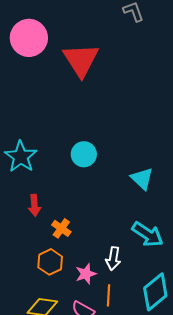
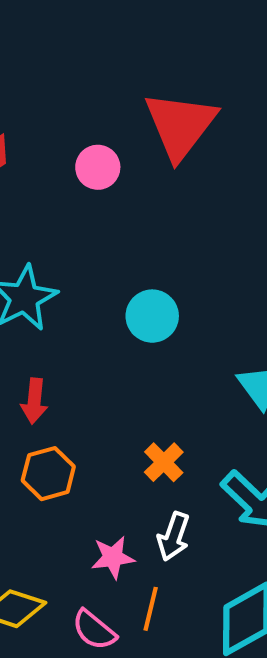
pink circle: (29, 38) -> (98, 167), moved, size x0.6
orange cross: (61, 228) -> (164, 462), moved
orange hexagon: (50, 262) -> (48, 474), moved

